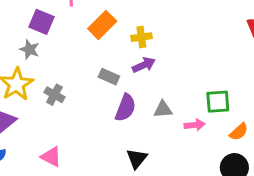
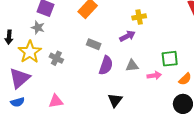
yellow cross: (141, 37) -> (139, 17), moved
purple arrow: (144, 65) -> (127, 36), moved
pink triangle: (51, 157) -> (56, 101), turned -35

